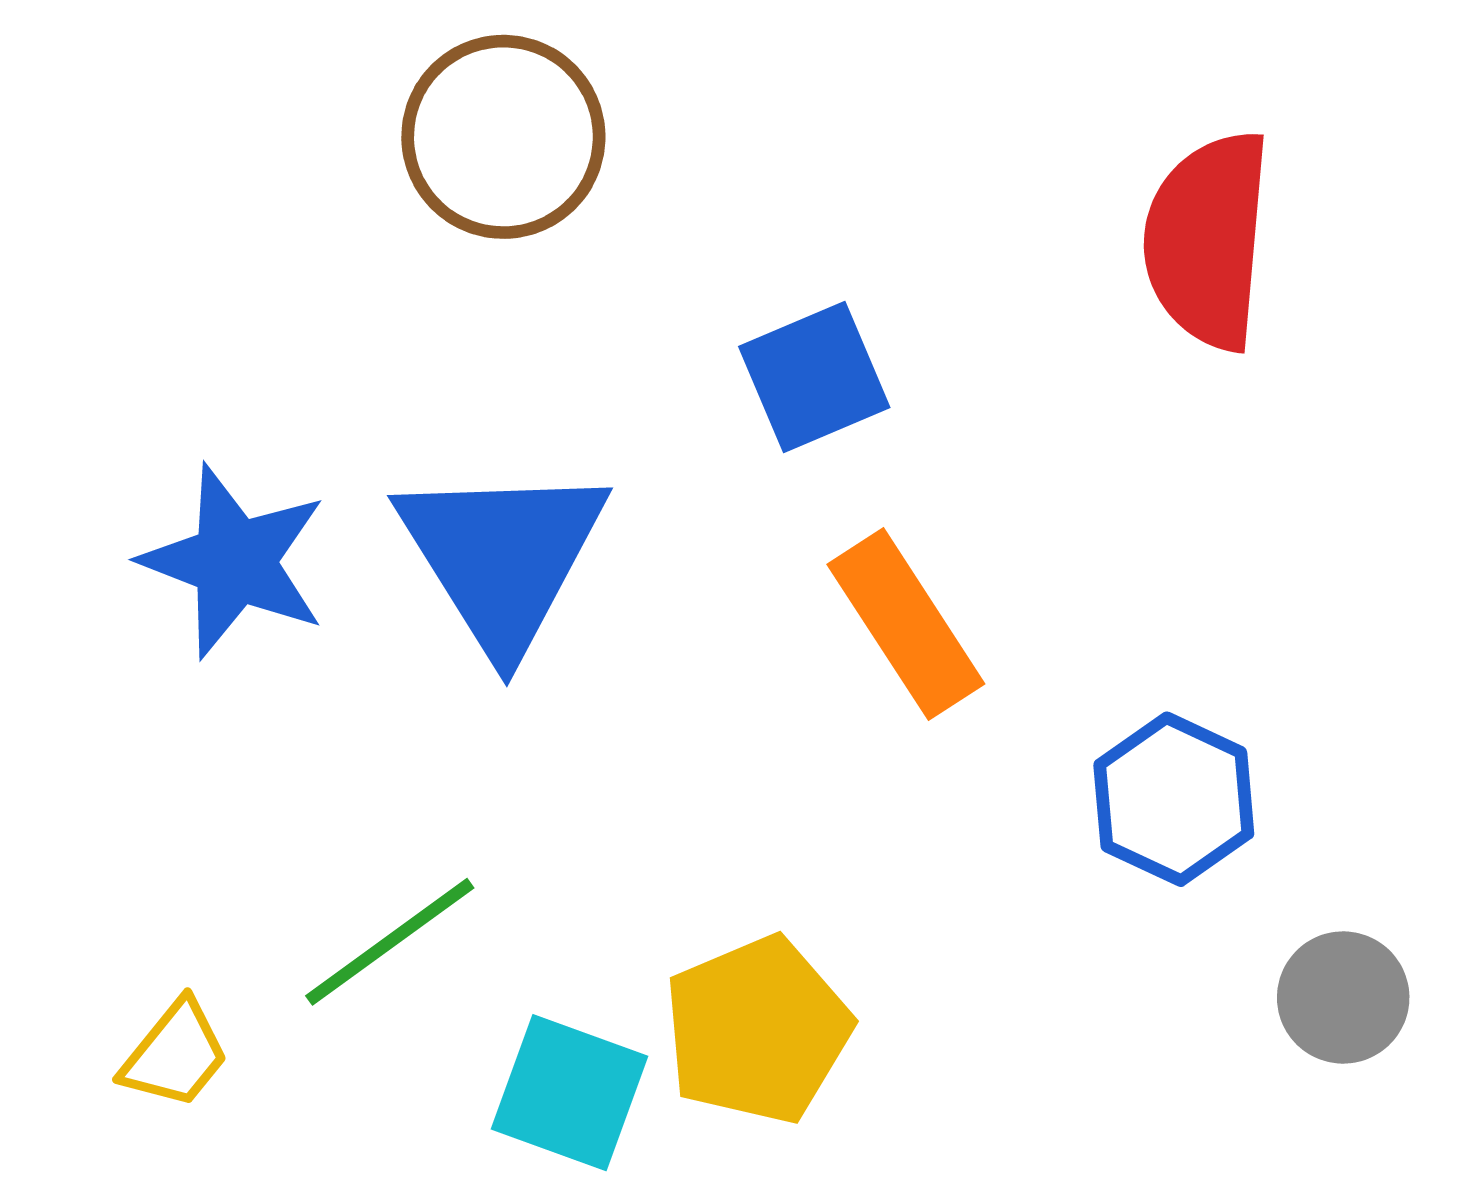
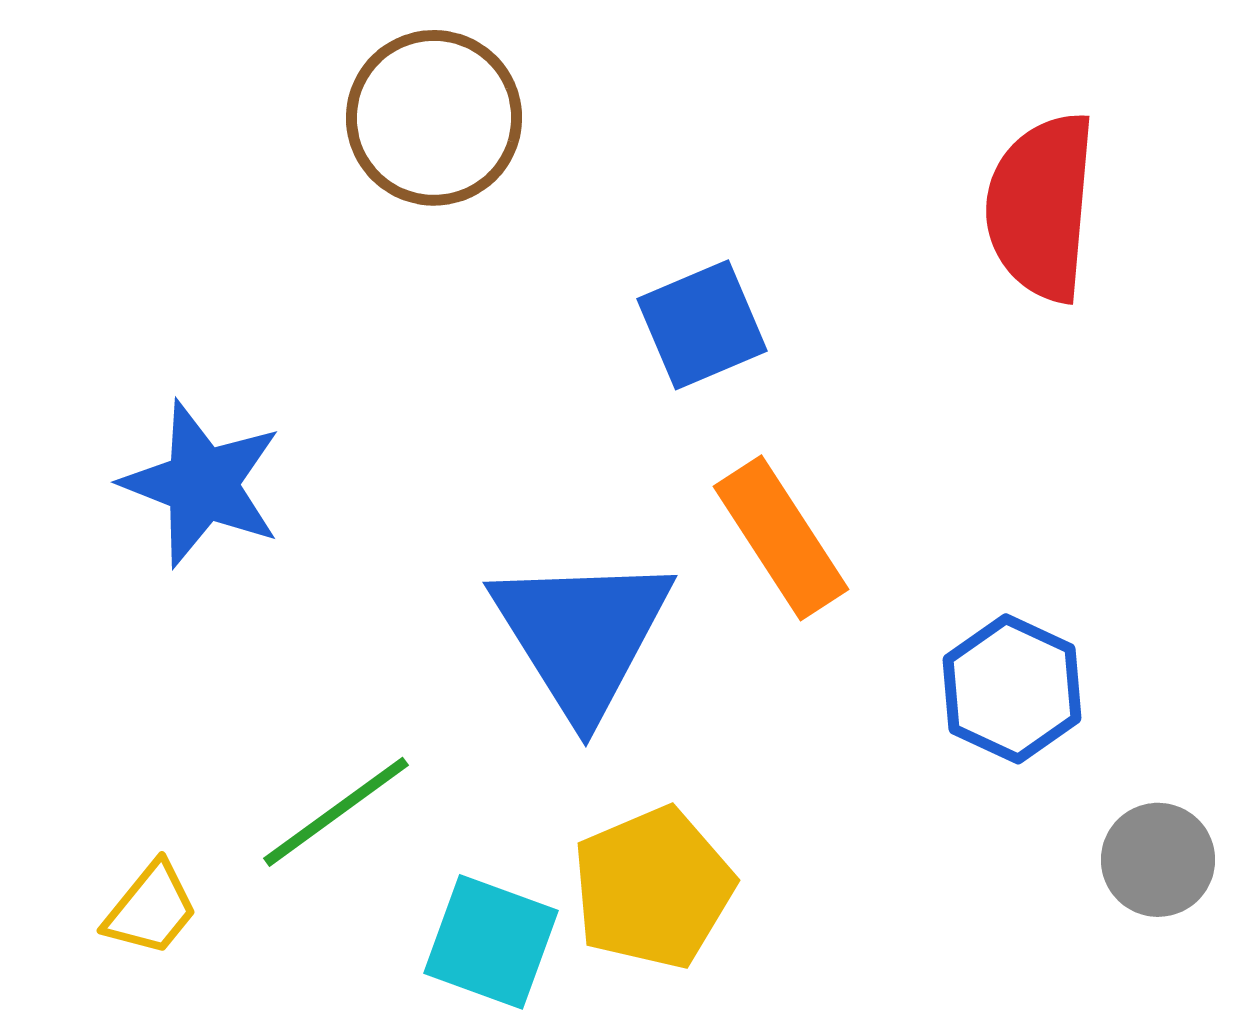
blue triangle: (502, 557) -> (582, 635), moved

